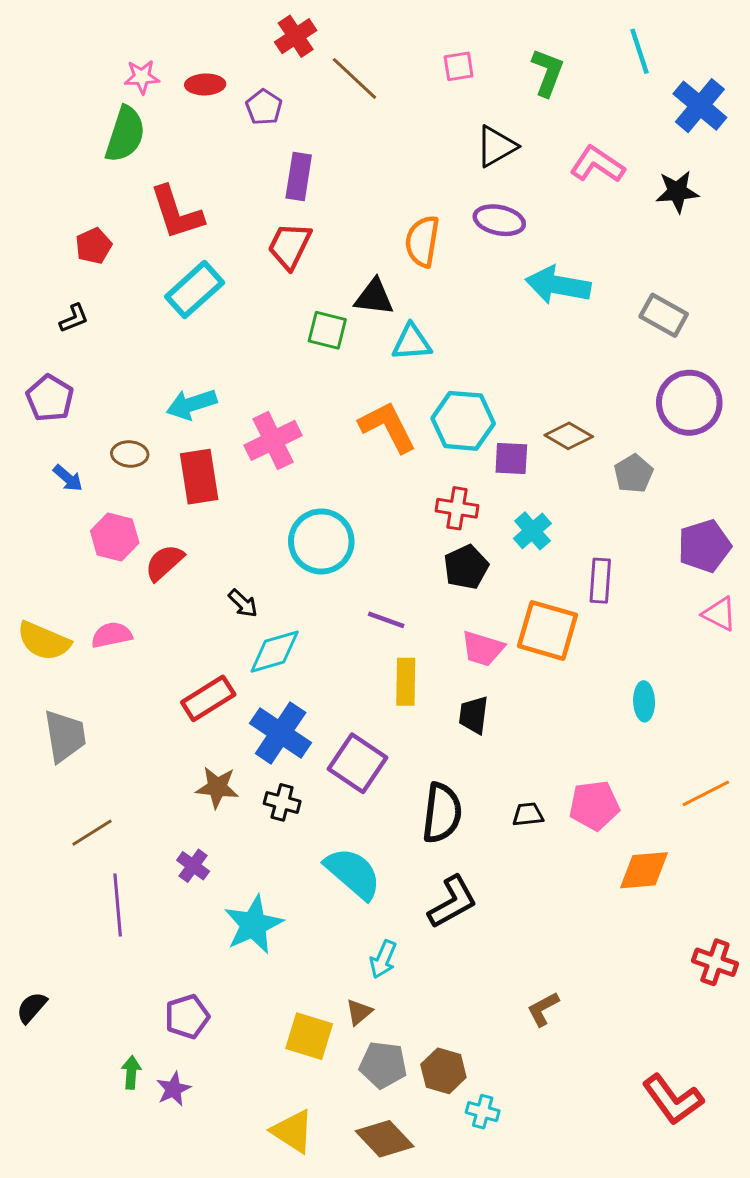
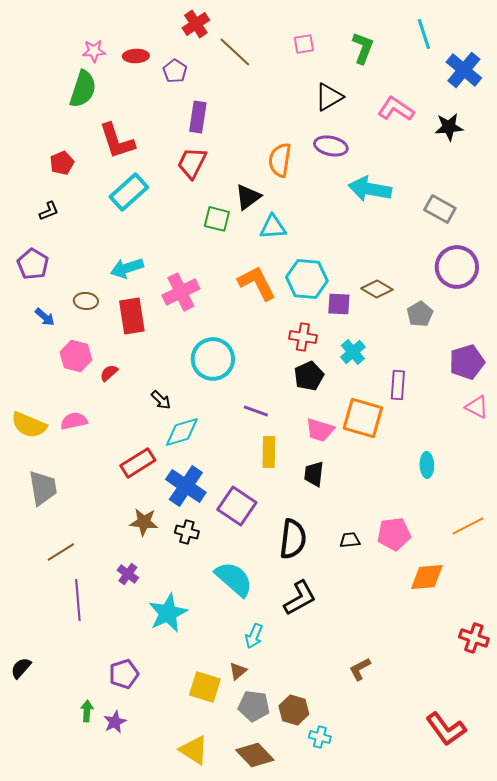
black triangle: (374, 297) -> (248, 197), turned -44
red semicircle: (164, 563) -> (109, 373), size x0.7

